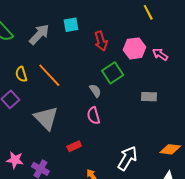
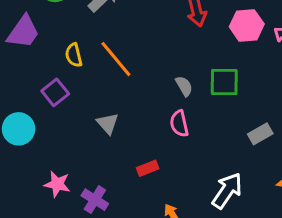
green square: (113, 73) -> (224, 82), moved, turned 30
gray rectangle: (149, 97) -> (260, 134), moved, turned -35
gray triangle: (46, 118) -> (108, 124), size x0.6

